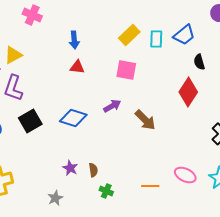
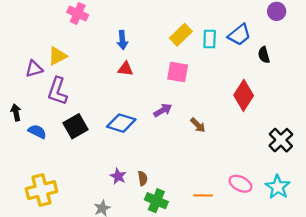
black semicircle: (199, 62) -> (264, 55), moved
brown arrow: (145, 120) -> (198, 125), size x0.7
green cross: (106, 191) -> (156, 201), size x1.5

